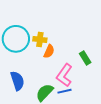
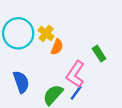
yellow cross: (40, 40) -> (46, 33), turned 32
blue line: (65, 91) -> (76, 93), turned -40

